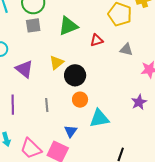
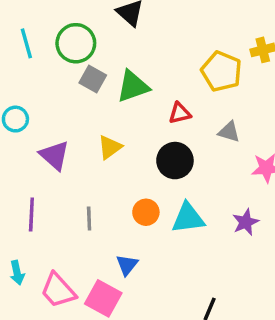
gray square: (33, 25) -> (93, 79), moved, turned 35
black circle: (75, 75) -> (175, 161), moved
cyan triangle: (99, 118) -> (188, 218), moved

